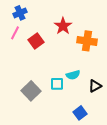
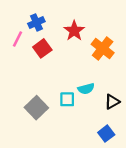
blue cross: (20, 13) -> (36, 22), moved
orange cross: (87, 41) -> (103, 48), turned 30
blue square: (80, 113) -> (106, 134), moved

